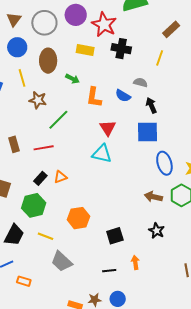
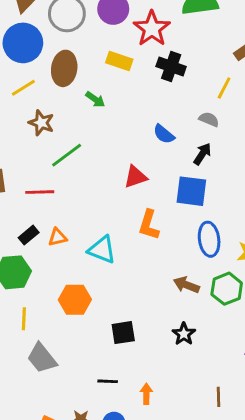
blue circle: (17, 47) -> (23, 43), size x1.4
yellow line: (22, 78) -> (23, 88), turned 66
gray semicircle: (140, 82) -> (209, 119), moved
orange L-shape: (94, 97) -> (149, 225), moved
black arrow: (151, 105) -> (202, 154), turned 49
red triangle: (108, 128) -> (135, 177), turned 36
cyan triangle: (102, 154) -> (102, 250), moved
yellow line: (45, 236) -> (24, 319), turned 63
orange arrow: (135, 262) -> (146, 394), moved

